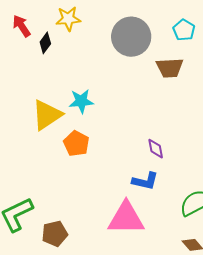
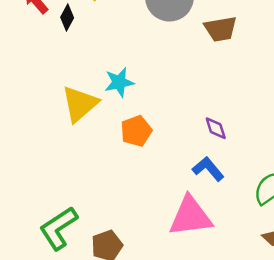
orange pentagon: (76, 143) -> (136, 131), moved, turned 30
blue L-shape: (145, 181) -> (208, 169), turned -136

